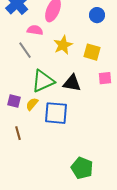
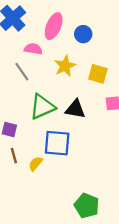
blue circle: (97, 15) -> (83, 34), moved
yellow semicircle: (32, 104) -> (35, 164), moved
brown line: (18, 133) -> (14, 156), moved

